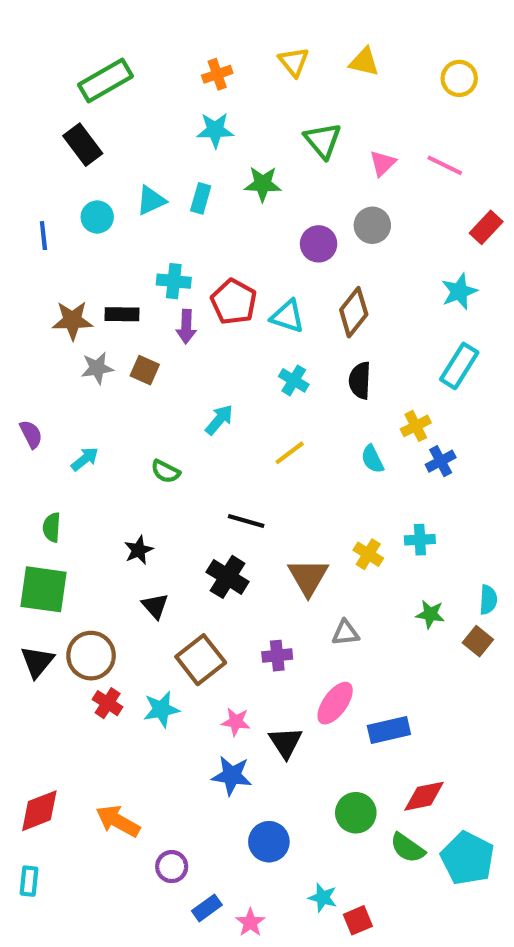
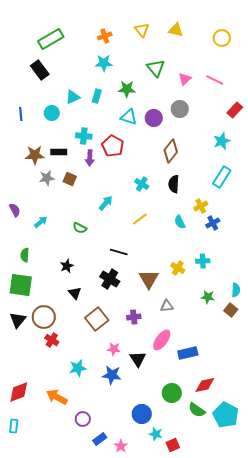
cyan circle: (97, 217) -> (52, 113), moved
cyan triangle: (288, 316) -> (129, 117), moved
cyan star: (161, 709) -> (78, 368), moved
blue circle: (269, 842) -> (142, 414), moved

